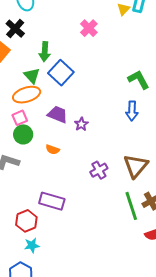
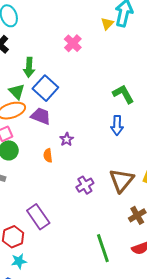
purple trapezoid: (58, 114) -> (41, 116), moved
orange semicircle: (53, 149) -> (48, 155), moved, turned 64
purple rectangle: (52, 201) -> (38, 217), turned 40
green line: (131, 206) -> (103, 248), moved

